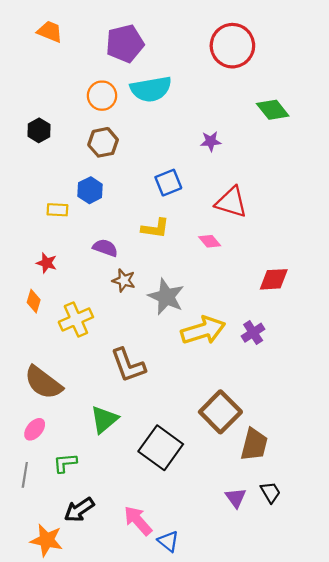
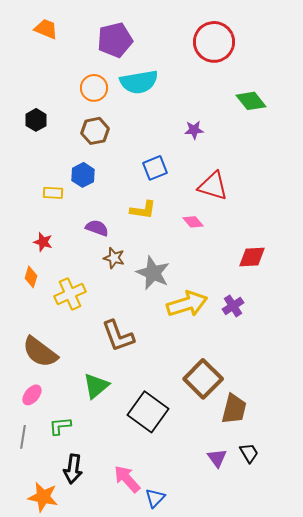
black arrow: (79, 510) -> (73, 469), turned -48
blue triangle: (168, 541) -> (155, 498), turned 35

